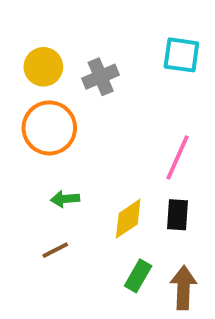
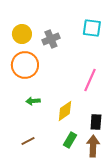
black rectangle: (177, 215) -> (96, 122), moved
brown line: (55, 250) -> (28, 141), moved

